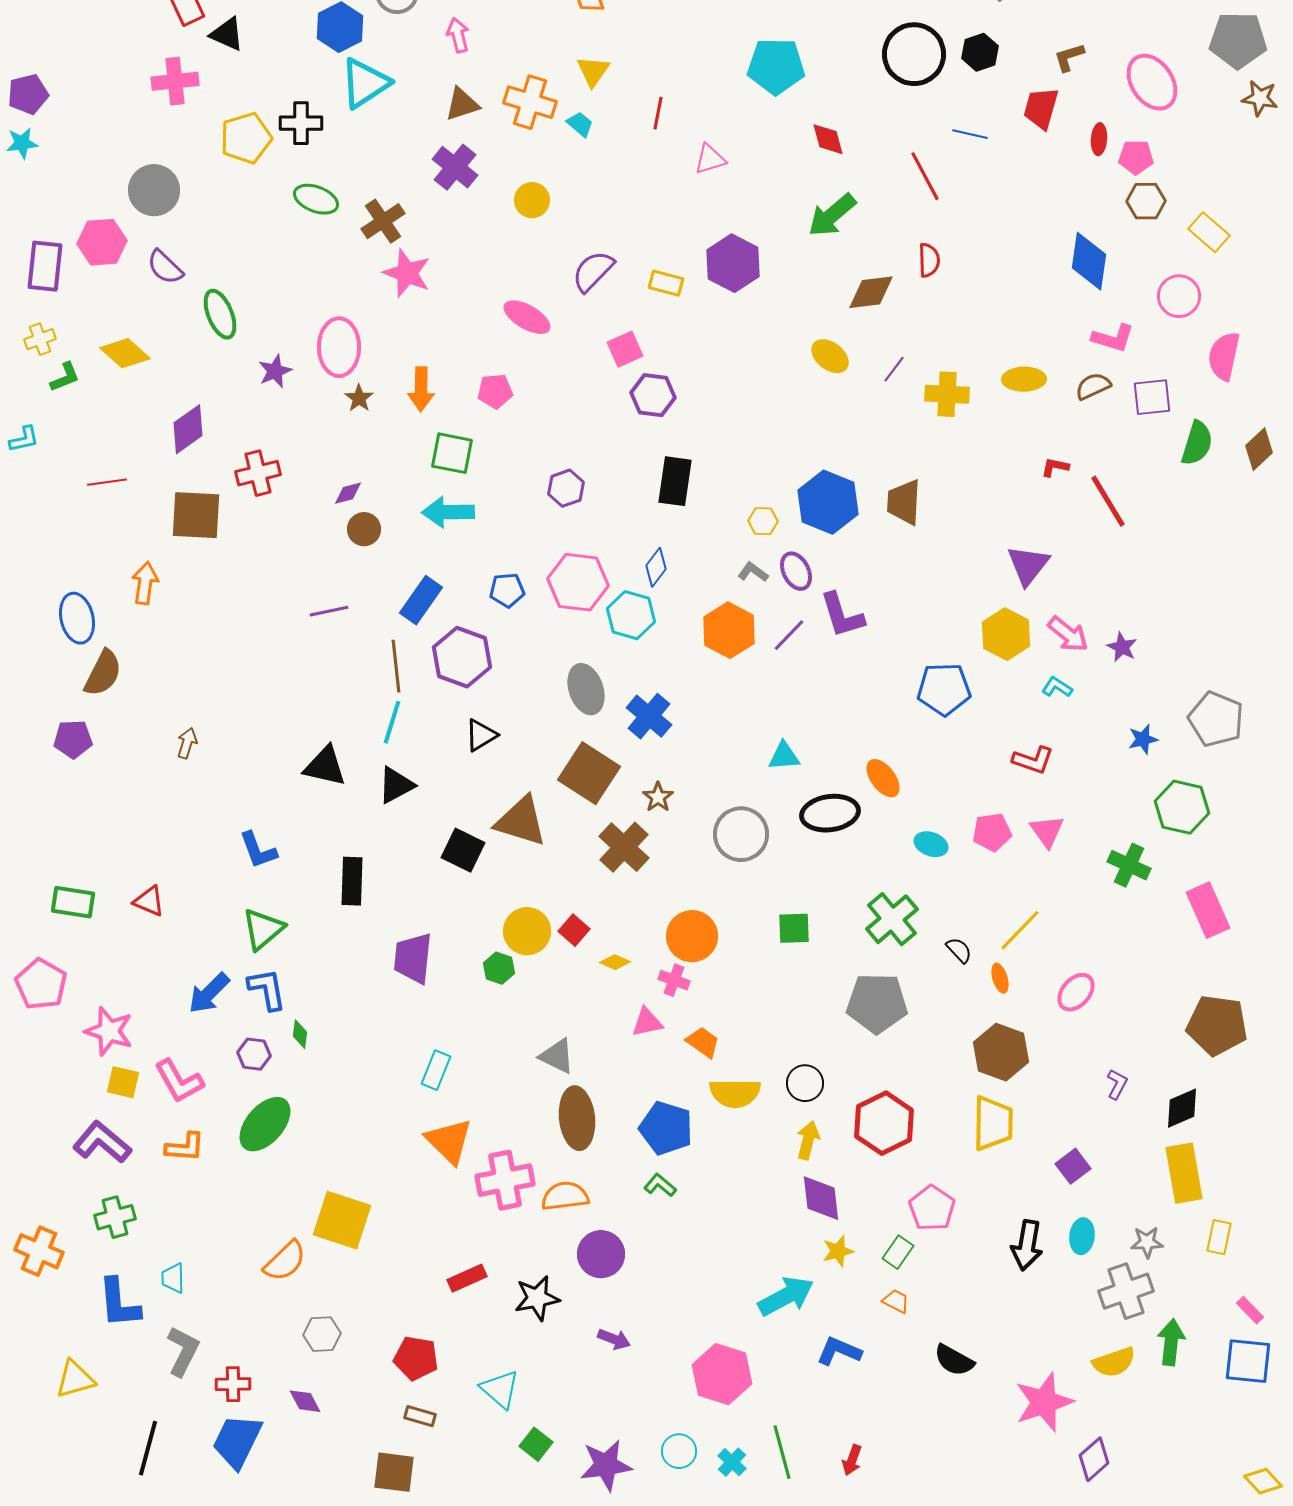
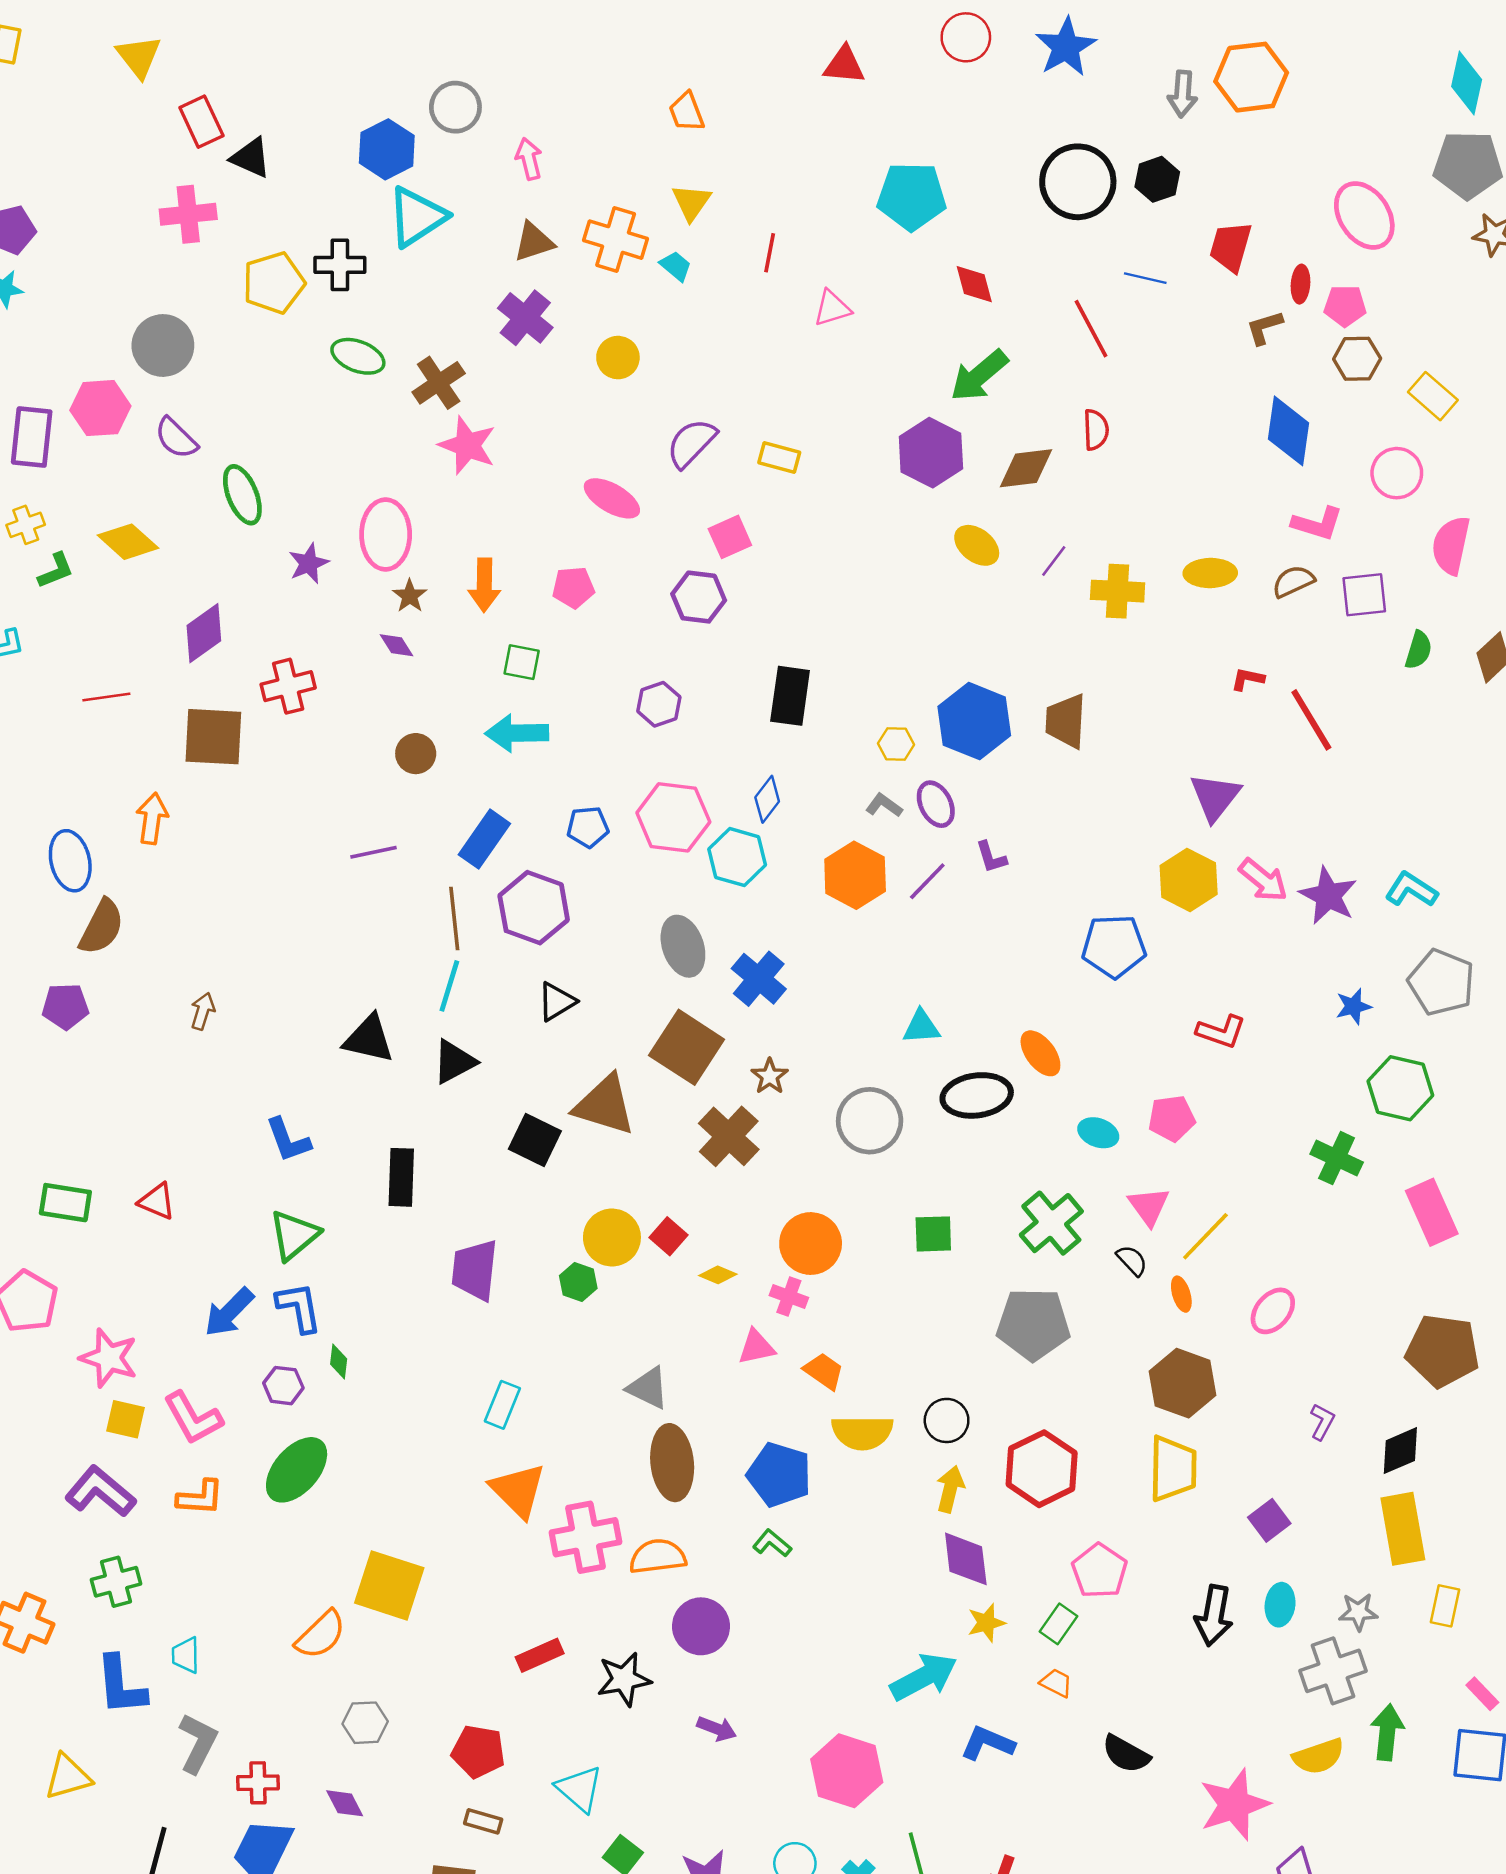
brown L-shape: (1069, 57) -> (1264, 327), moved
purple hexagon: (733, 263) -> (931, 453), moved
purple hexagon: (653, 395) -> (699, 597), moved
green semicircle: (1197, 443) -> (1418, 650), size x0.7
green square: (452, 453) -> (522, 662), size x0.7
purple diamond: (348, 493) -> (396, 645), moved, turned 72
purple L-shape: (842, 615) -> (991, 857), size x0.6
purple star: (1122, 647) -> (1328, 896), size x1.6
cyan L-shape: (1057, 687) -> (1411, 890), moved, size x1.4
pink triangle: (1047, 831) -> (1149, 1206), moved

